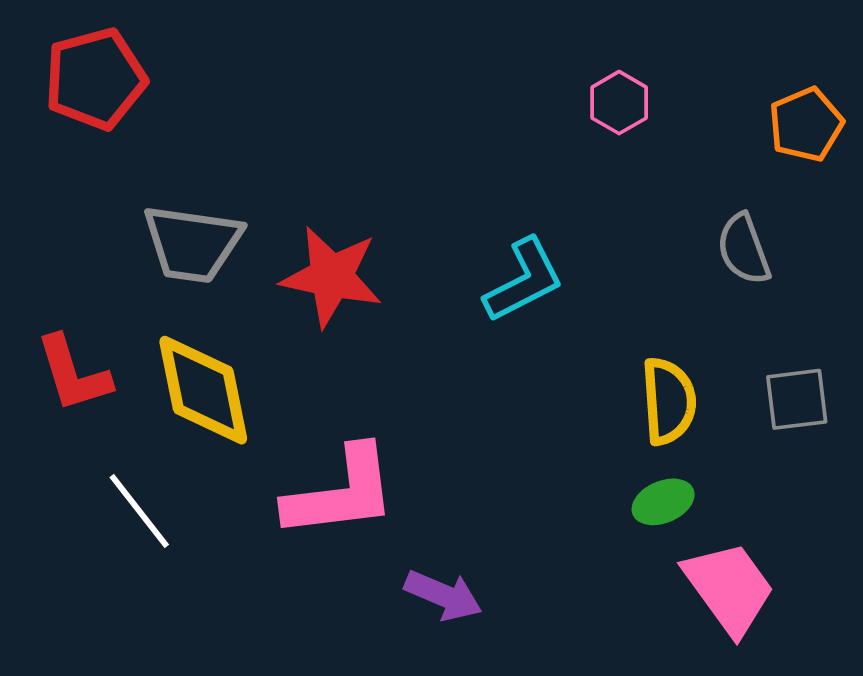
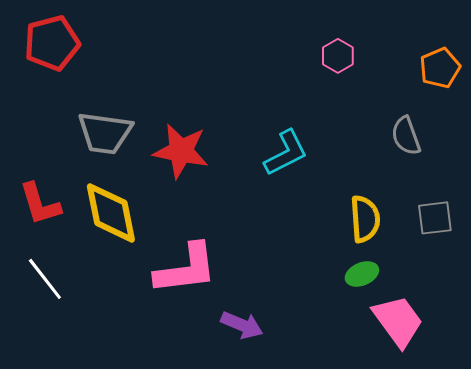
white line: (139, 511) -> (45, 279), moved

